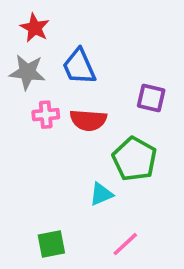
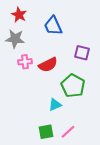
blue trapezoid: (79, 67) -> (53, 26), moved
red semicircle: (88, 120) -> (48, 65), turned -30
green square: (51, 244) -> (46, 132), moved

